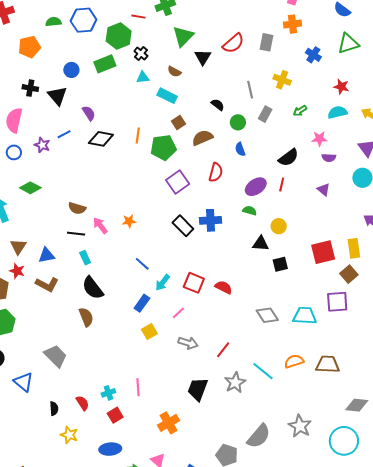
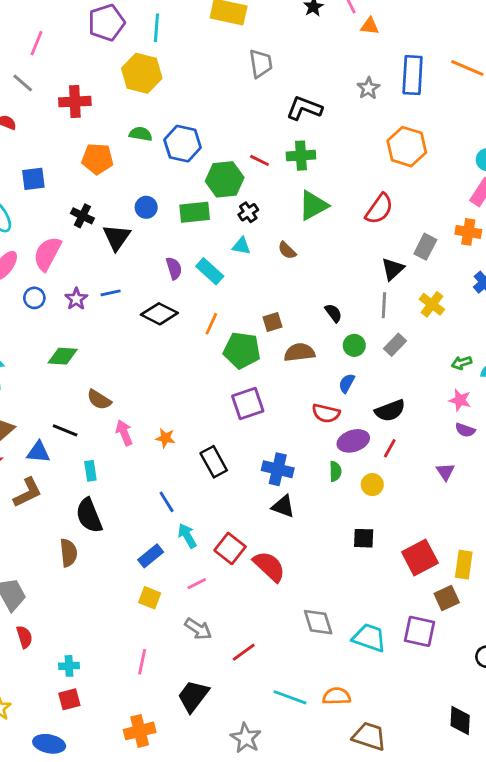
red semicircle: (233, 43) -> (379, 209), moved, turned -30
black triangle: (203, 57) -> (393, 269), moved
cyan rectangle: (167, 96) -> (210, 271), moved
green arrow: (300, 111) -> (462, 363), moved
purple semicircle: (89, 113) -> (174, 268), moved
blue semicircle: (240, 149) -> (347, 383), turned 32
black semicircle: (288, 158) -> (390, 411), moved
red semicircle: (216, 172) -> (326, 413), moved, turned 72
green diamond: (30, 188) -> (63, 356), moved, turned -40
green semicircle: (250, 211) -> (335, 471), turned 56
black rectangle: (183, 226) -> (214, 462), moved
yellow circle: (279, 226) -> (372, 485), moved
black line: (76, 234) -> (65, 430), moved
black triangle: (261, 243) -> (283, 506), moved
red square: (323, 252) -> (420, 557), turned -30
black square: (280, 264) -> (364, 538), moved
cyan arrow: (163, 283) -> (187, 536), turned 96
brown L-shape: (47, 284) -> (28, 492), turned -70
red semicircle: (224, 287) -> (269, 566), size x1.4
yellow square: (149, 331) -> (150, 598), turned 35
brown trapezoid: (328, 364) -> (369, 736), moved
cyan line: (263, 371) -> (290, 697), turned -35
gray star: (235, 383) -> (246, 738), moved, turned -30
pink line: (138, 387) -> (142, 662), moved
red semicircle: (82, 403) -> (24, 637), moved

